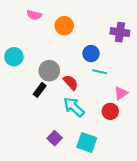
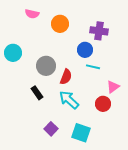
purple cross: (120, 32) -> (99, 31), moved
red semicircle: (71, 82) -> (66, 77), turned 63
black rectangle: (40, 90) -> (37, 93), moved, turned -72

